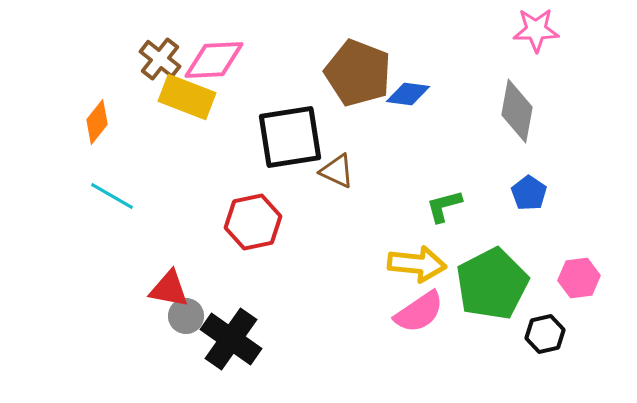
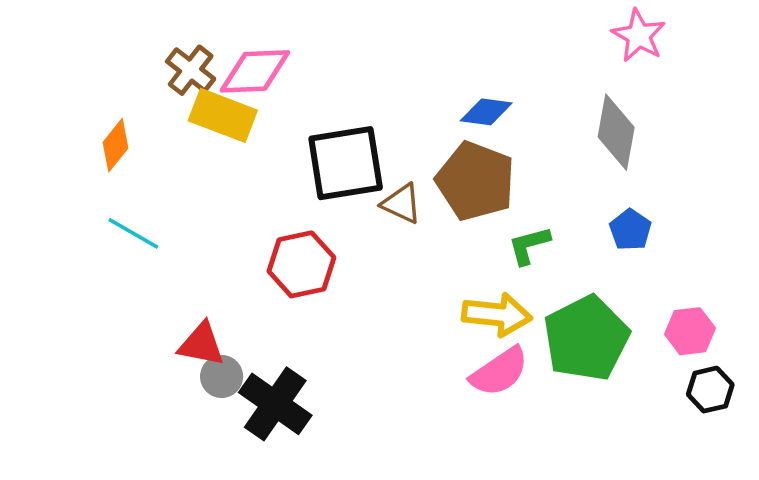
pink star: (536, 30) -> (639, 36), turned 30
brown pentagon: (358, 73) -> (475, 181), moved
black hexagon: (545, 334) -> (710, 390), moved

